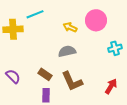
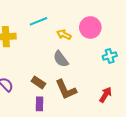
cyan line: (35, 14) -> (38, 21), moved
gray semicircle: (67, 51) -> (61, 59), turned -114

